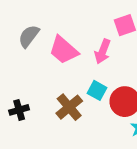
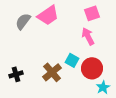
pink trapezoid: (64, 50) -> (48, 15), moved, turned -75
pink arrow: (103, 51) -> (88, 36), moved, turned 132

